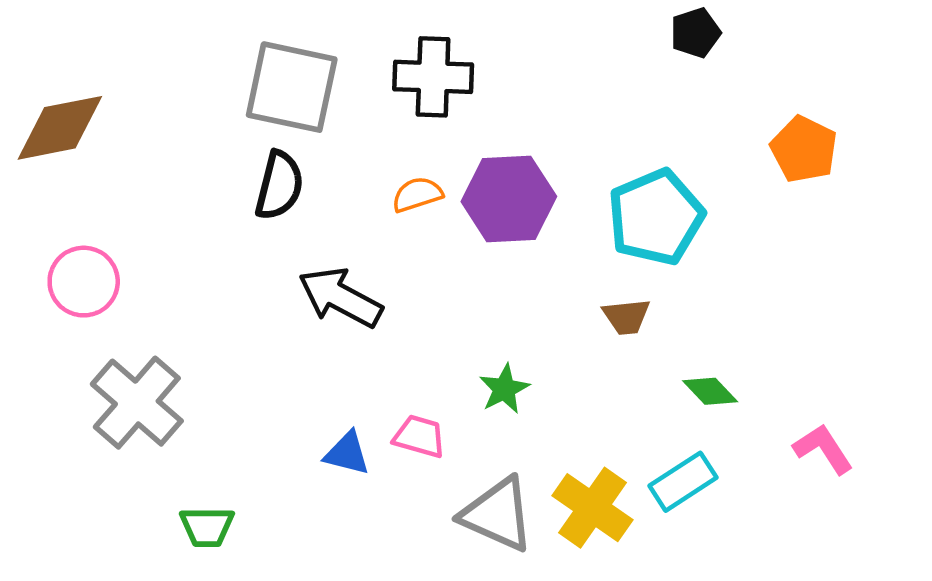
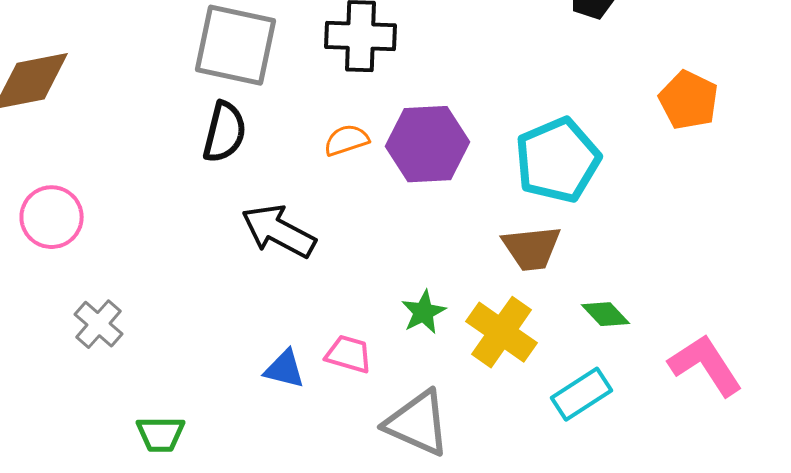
brown trapezoid: (626, 317) -> (532, 248), size x1.4
gray cross: (137, 403) -> (99, 324), size x0.6
pink L-shape: (823, 449) -> (706, 365), size x1.4
yellow cross: (592, 508) -> (502, 332), moved

